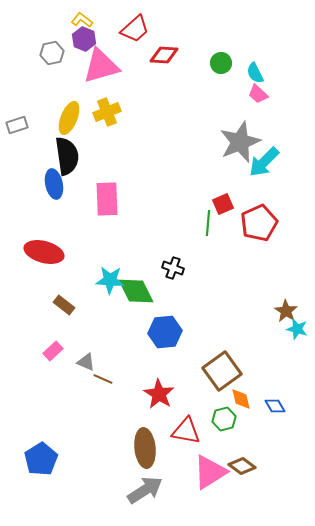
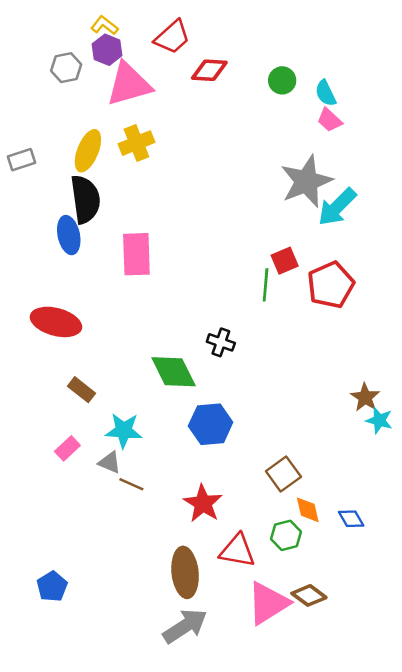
cyan star: (110, 280) -> (124, 431), moved
brown square: (222, 371) -> (283, 474), size x0.7
blue pentagon: (41, 459) -> (52, 586), size x0.7

